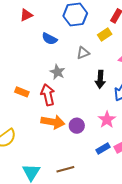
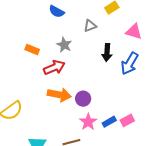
orange rectangle: (22, 92) -> (32, 50), moved
red arrow: (48, 95) -> (54, 67), turned 80
pink star: (107, 120) -> (88, 122), moved

